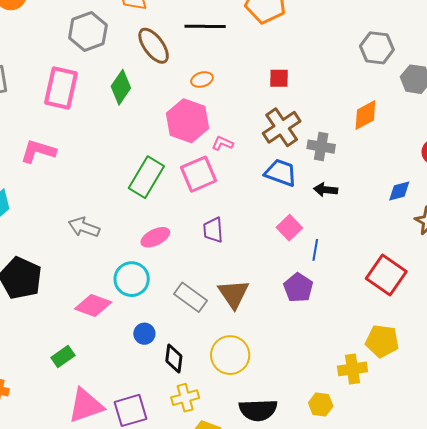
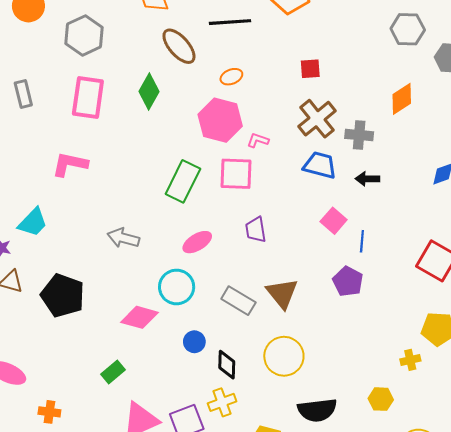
gray hexagon: (88, 32) -> (84, 35), moved
pink square: (198, 174) -> (236, 174), turned 30
yellow cross: (352, 369) -> (410, 360), size x0.7
yellow cross: (185, 398) -> (222, 402), moved

